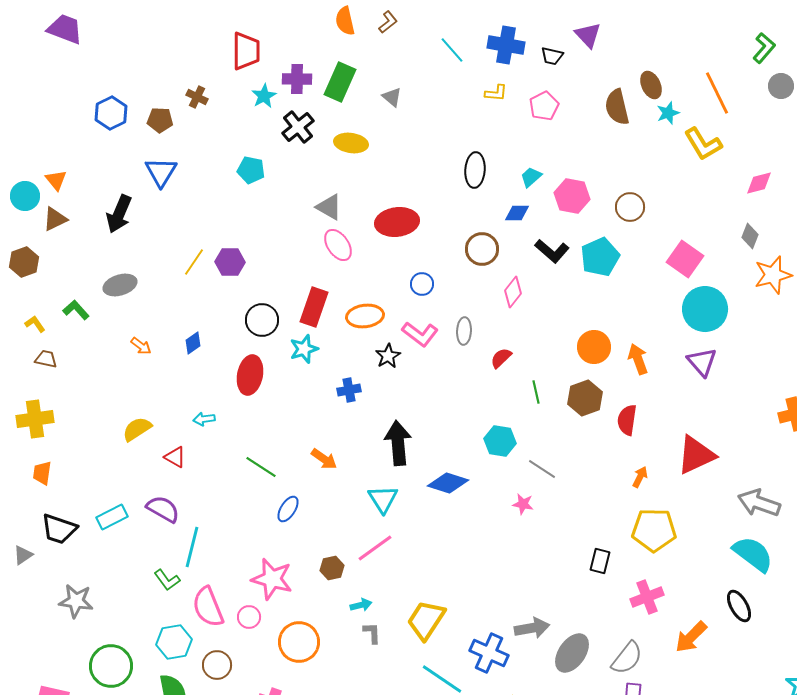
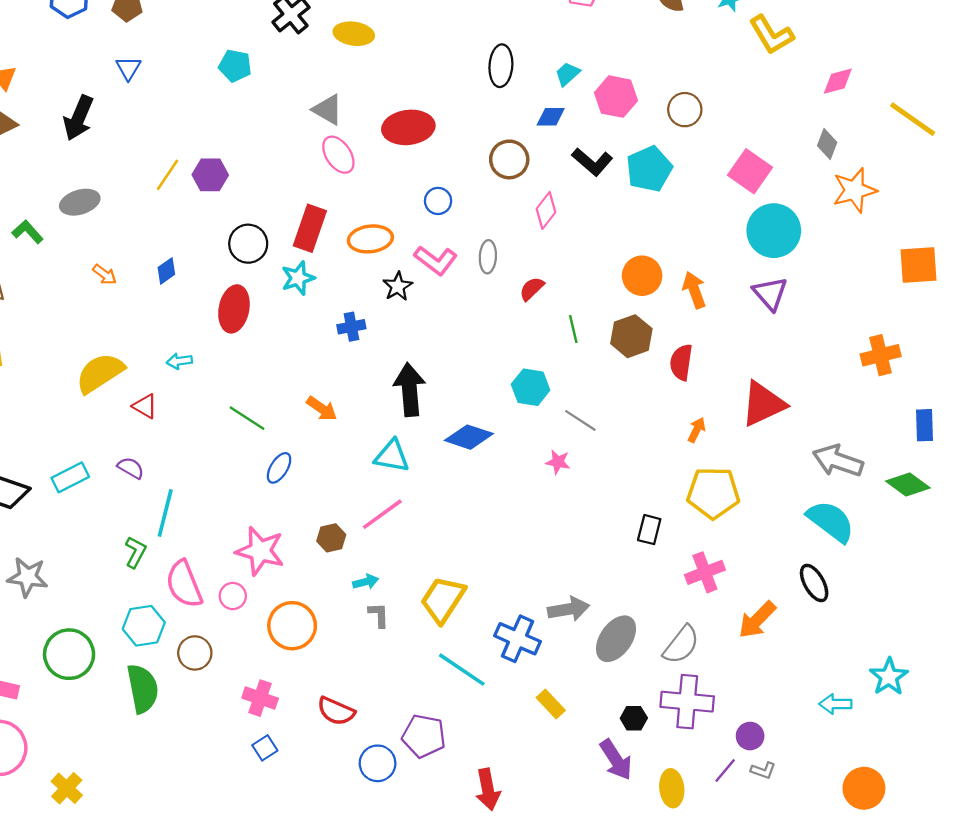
blue triangle: (161, 172) -> (128, 68), size x0.7
yellow semicircle: (137, 429) -> (100, 373), size x1.4
cyan triangle: (383, 499) -> (392, 456), turned -48
purple semicircle: (163, 509) -> (131, 468), size x0.7
green L-shape: (167, 580) -> (135, 552), turned -116

